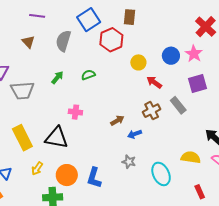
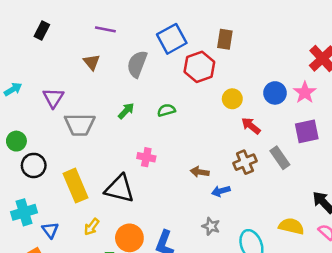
brown arrow: (117, 121) -> (200, 172), turned -144

